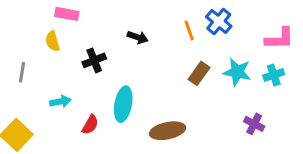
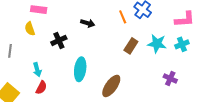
cyan arrow: (60, 102) -> (37, 70), turned 88
red semicircle: (90, 125) -> (41, 88), moved
brown ellipse: (168, 131) -> (111, 86), turned -40

